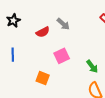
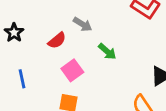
pink square: (62, 56) -> (72, 70), moved
green arrow: (92, 66) -> (107, 51), moved

